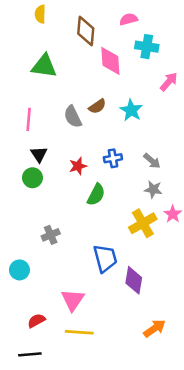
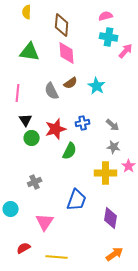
pink semicircle: (129, 19) -> (106, 16), moved
pink diamond: (110, 61) -> (67, 53), moved
pink arrow: (169, 82) -> (126, 51), moved
red star: (78, 166) -> (56, 129), size x1.5
green circle: (32, 178) -> (32, 138), moved
yellow cross: (143, 223) -> (106, 173), turned 30
blue trapezoid: (105, 258) -> (77, 200), turned 35
purple diamond: (134, 280) -> (111, 218), moved
pink triangle: (73, 300) -> (45, 222), moved

